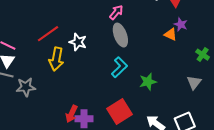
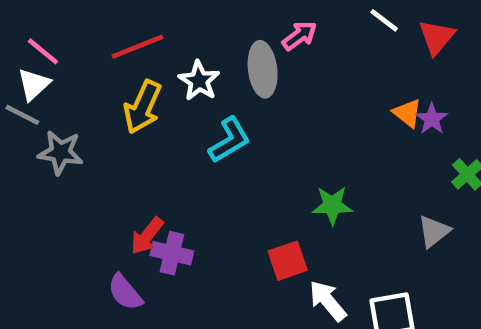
purple star: (181, 24) -> (432, 119), moved
gray ellipse: (120, 35) -> (263, 69), moved
cyan L-shape: (119, 67) -> (229, 140), moved
red square: (119, 111) -> (288, 261), moved, size x0.7

